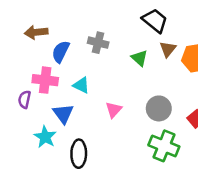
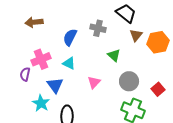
gray cross: (98, 43) -> (98, 28), moved
blue semicircle: (61, 52) -> (70, 37), moved
green triangle: (139, 58) -> (114, 55), moved
pink cross: (45, 80) -> (41, 59), turned -30

